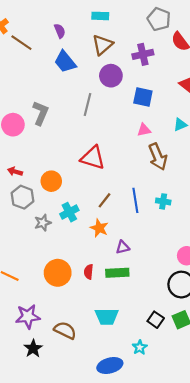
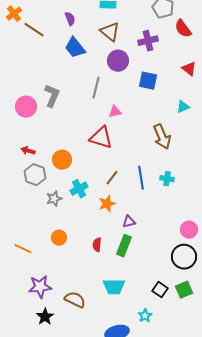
brown triangle: (102, 45) -> (110, 32), turned -40
pink triangle: (144, 130) -> (115, 112), moved
orange star: (99, 228) -> (107, 204), turned 30
orange circle: (58, 273) -> (59, 238), moved, size x0.6
green rectangle: (117, 273) -> (124, 246), turned -65

